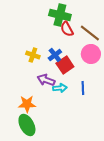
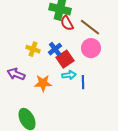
purple arrow: (46, 80) -> (16, 74), moved
cyan arrow: (60, 88) -> (69, 75), moved
orange star: (27, 104) -> (43, 83), moved

